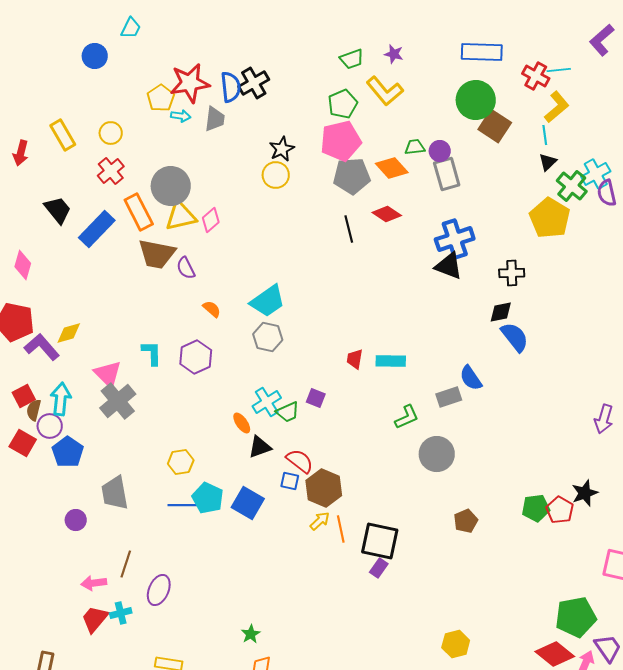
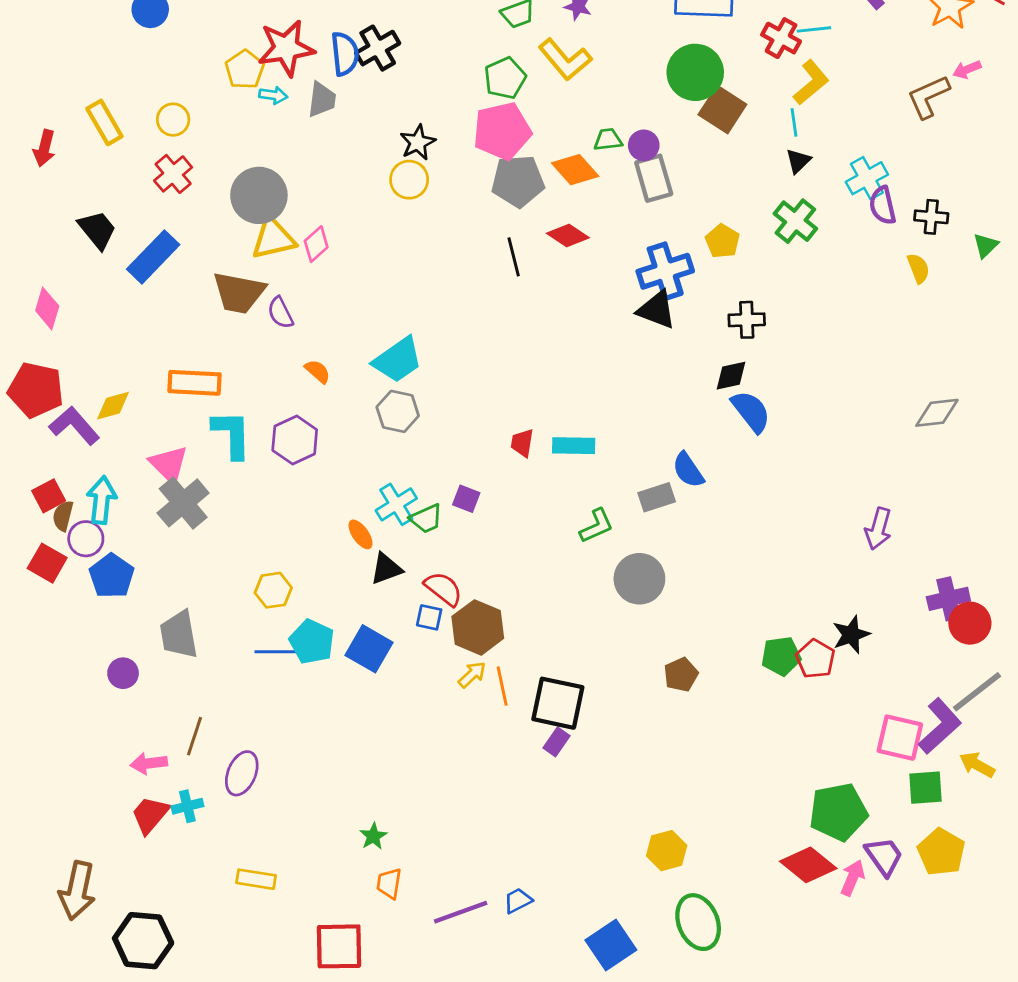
green cross: (572, 186) -> (795, 221), moved
orange rectangle: (139, 212) -> (195, 383), moved, turned -60
yellow pentagon: (550, 218) -> (722, 241), moved, size x0.6
cyan L-shape: (152, 353) -> (232, 434), size x1.4

